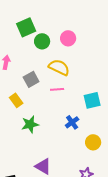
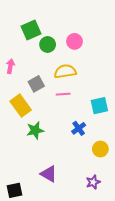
yellow semicircle: (59, 67) -> (65, 71), turned -35
yellow rectangle: (16, 100) -> (21, 106), size x1.5

